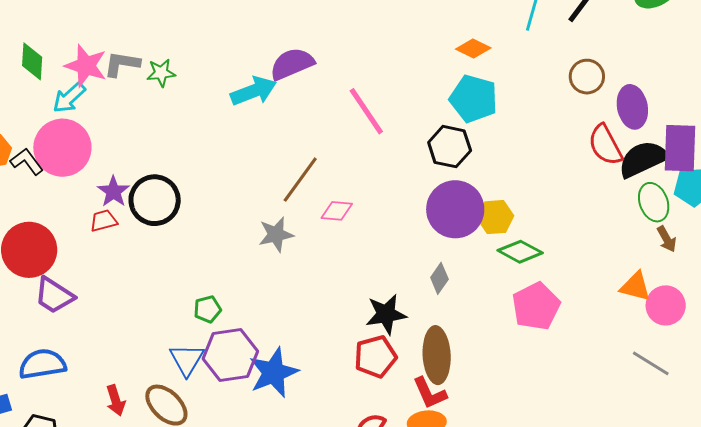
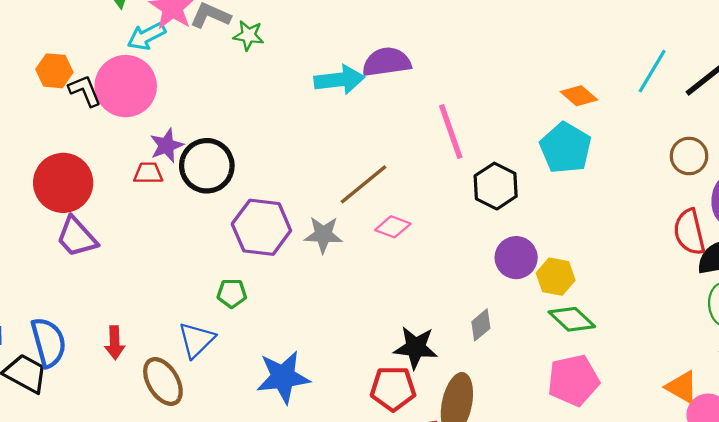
black hexagon: (450, 147) -> (496, 186), moved
purple circle: (455, 209) -> (516, 258), size x0.7
purple hexagon: (230, 355) -> (261, 227), moved
blue semicircle: (42, 364) -> (49, 342), moved, turned 69
red arrow: (116, 400) -> (115, 343), moved

